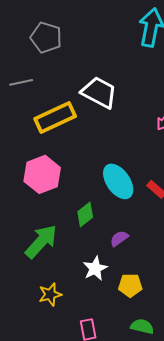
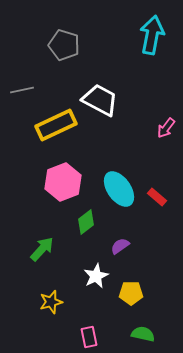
gray pentagon: (46, 37) -> (64, 45), moved
pink hexagon: (42, 174) -> (63, 182), moved
green arrow: (41, 241) -> (42, 249), size x0.7

